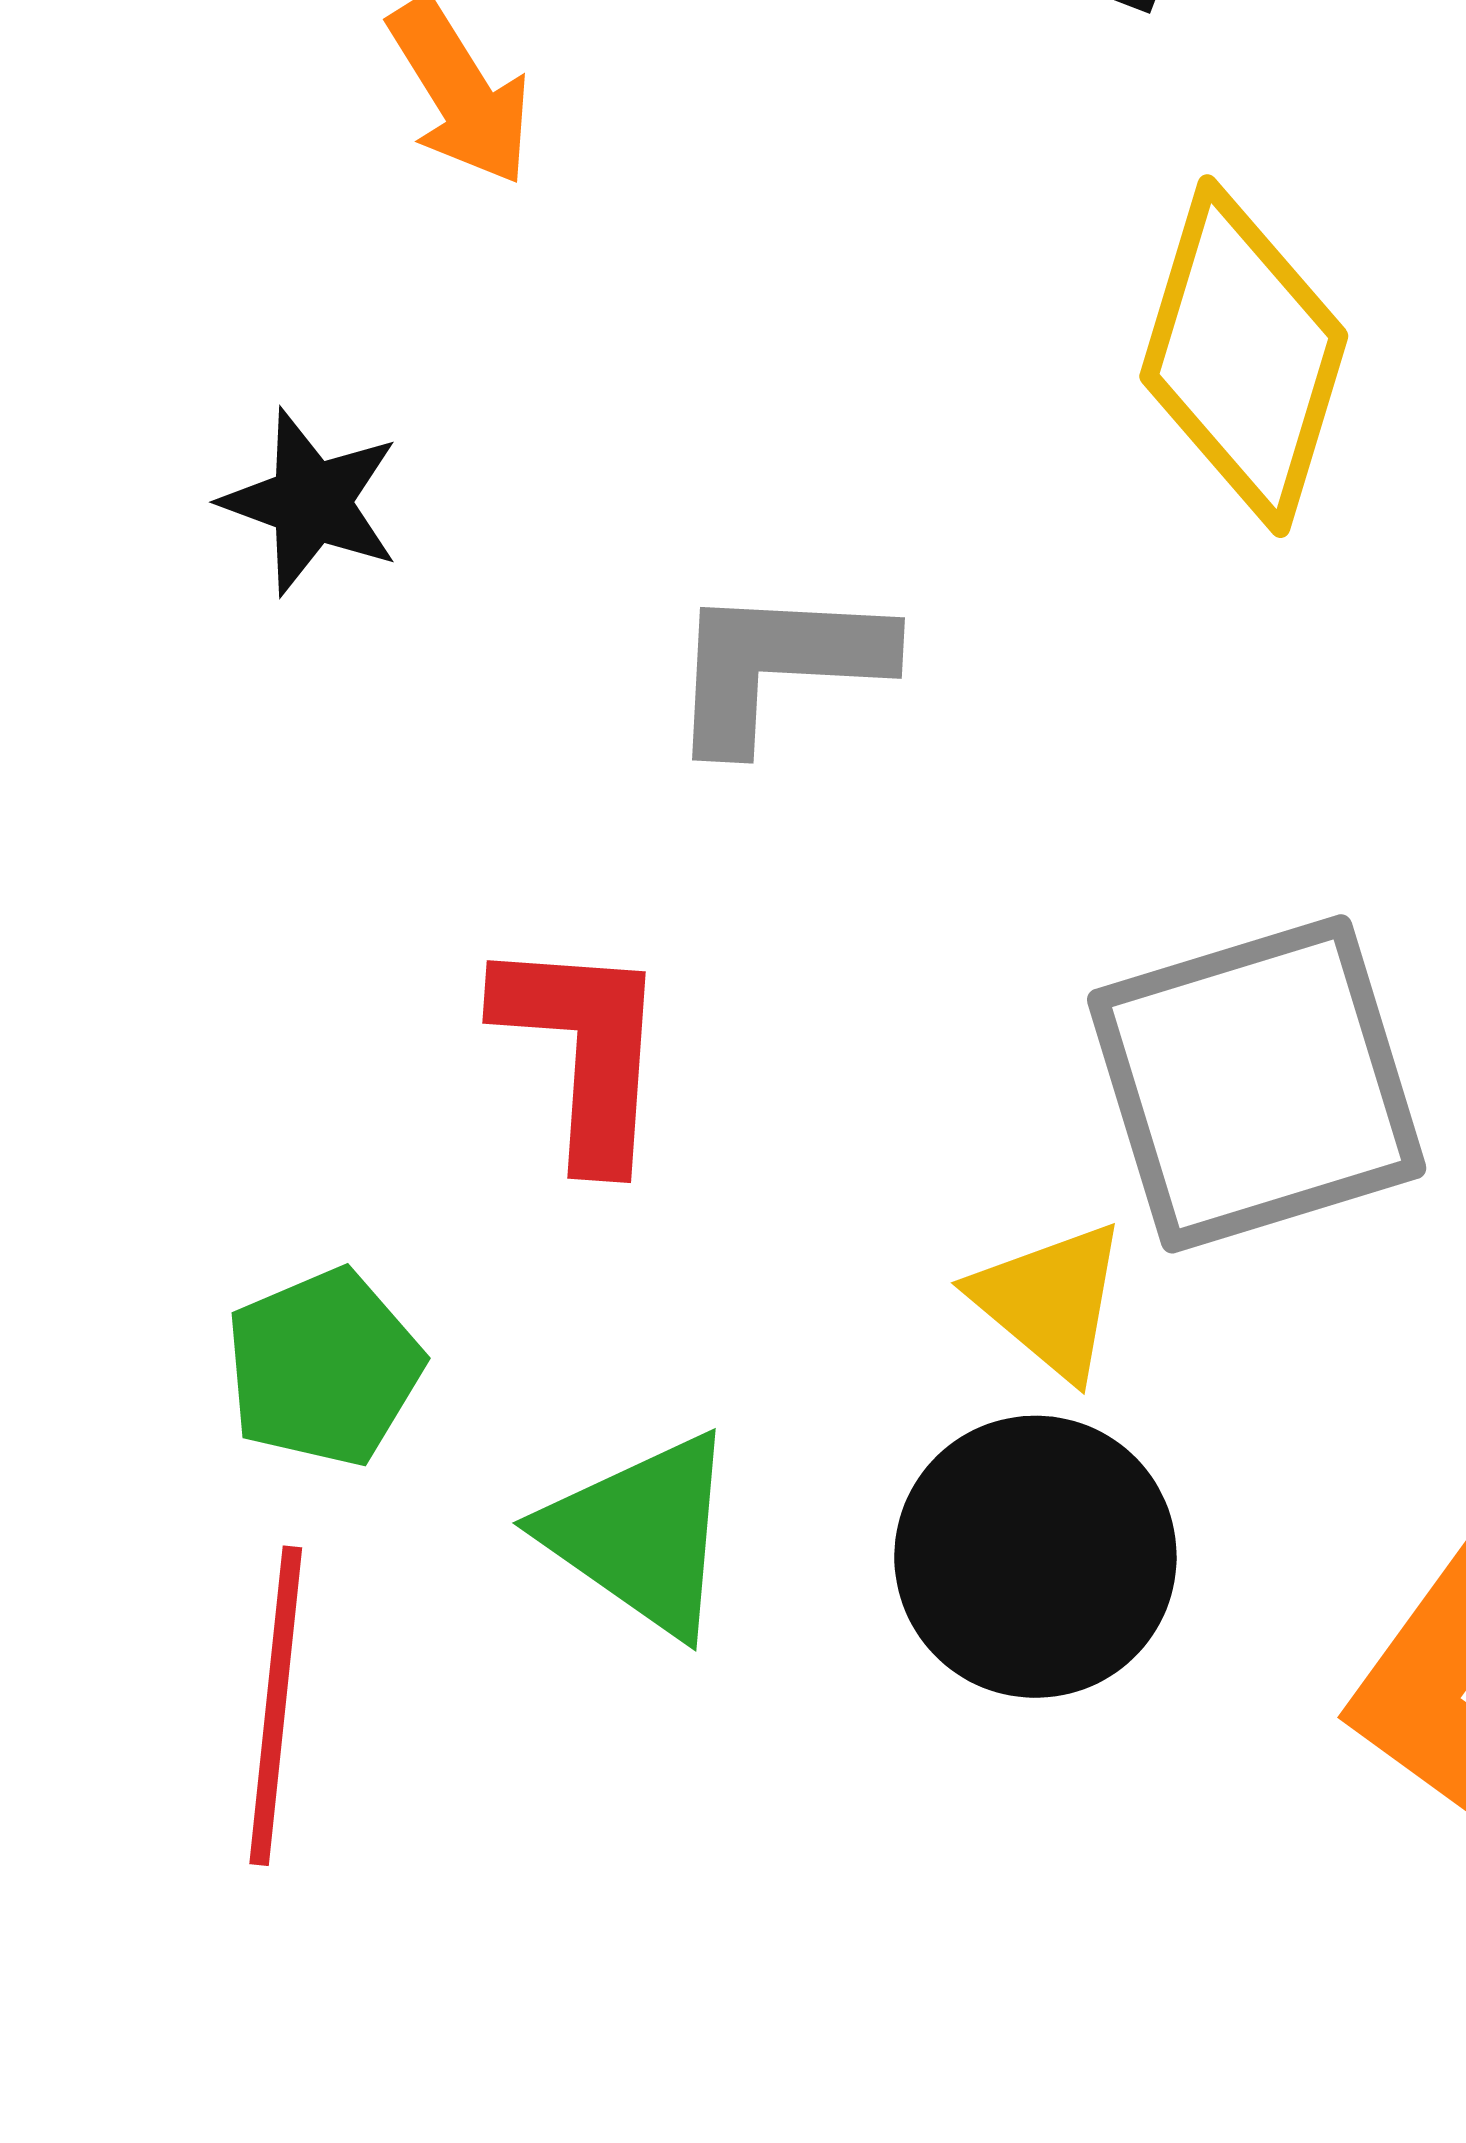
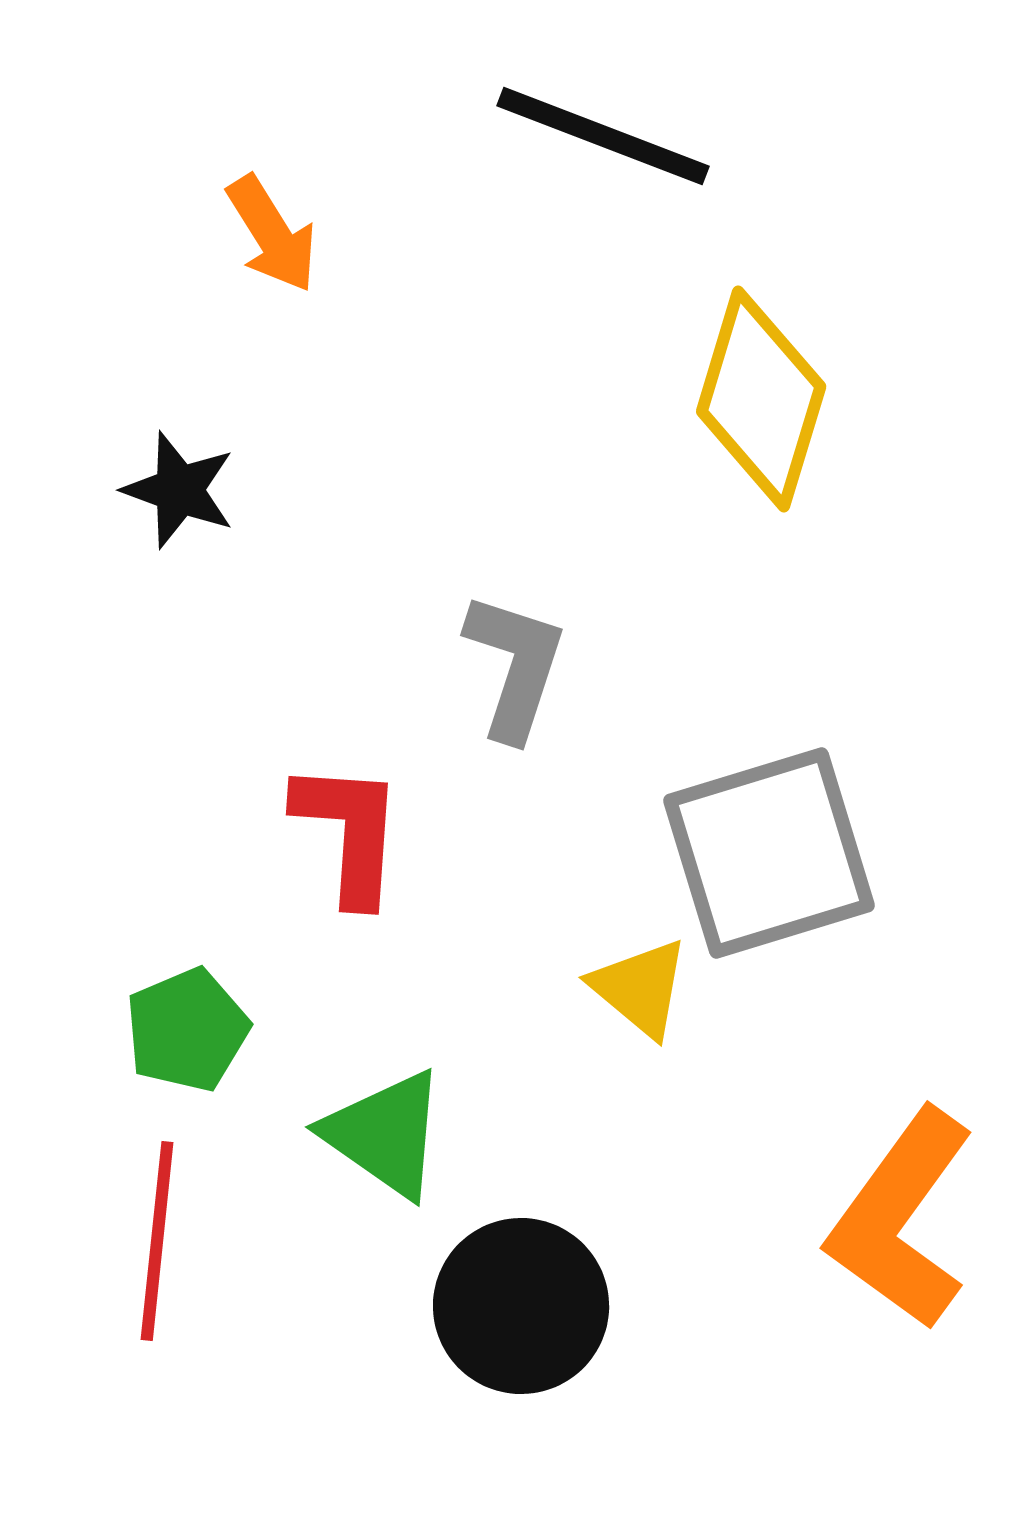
gray L-shape: (777, 666) -> (515, 666), moved, turned 105
black circle: (1035, 1557) -> (521, 1306), moved

